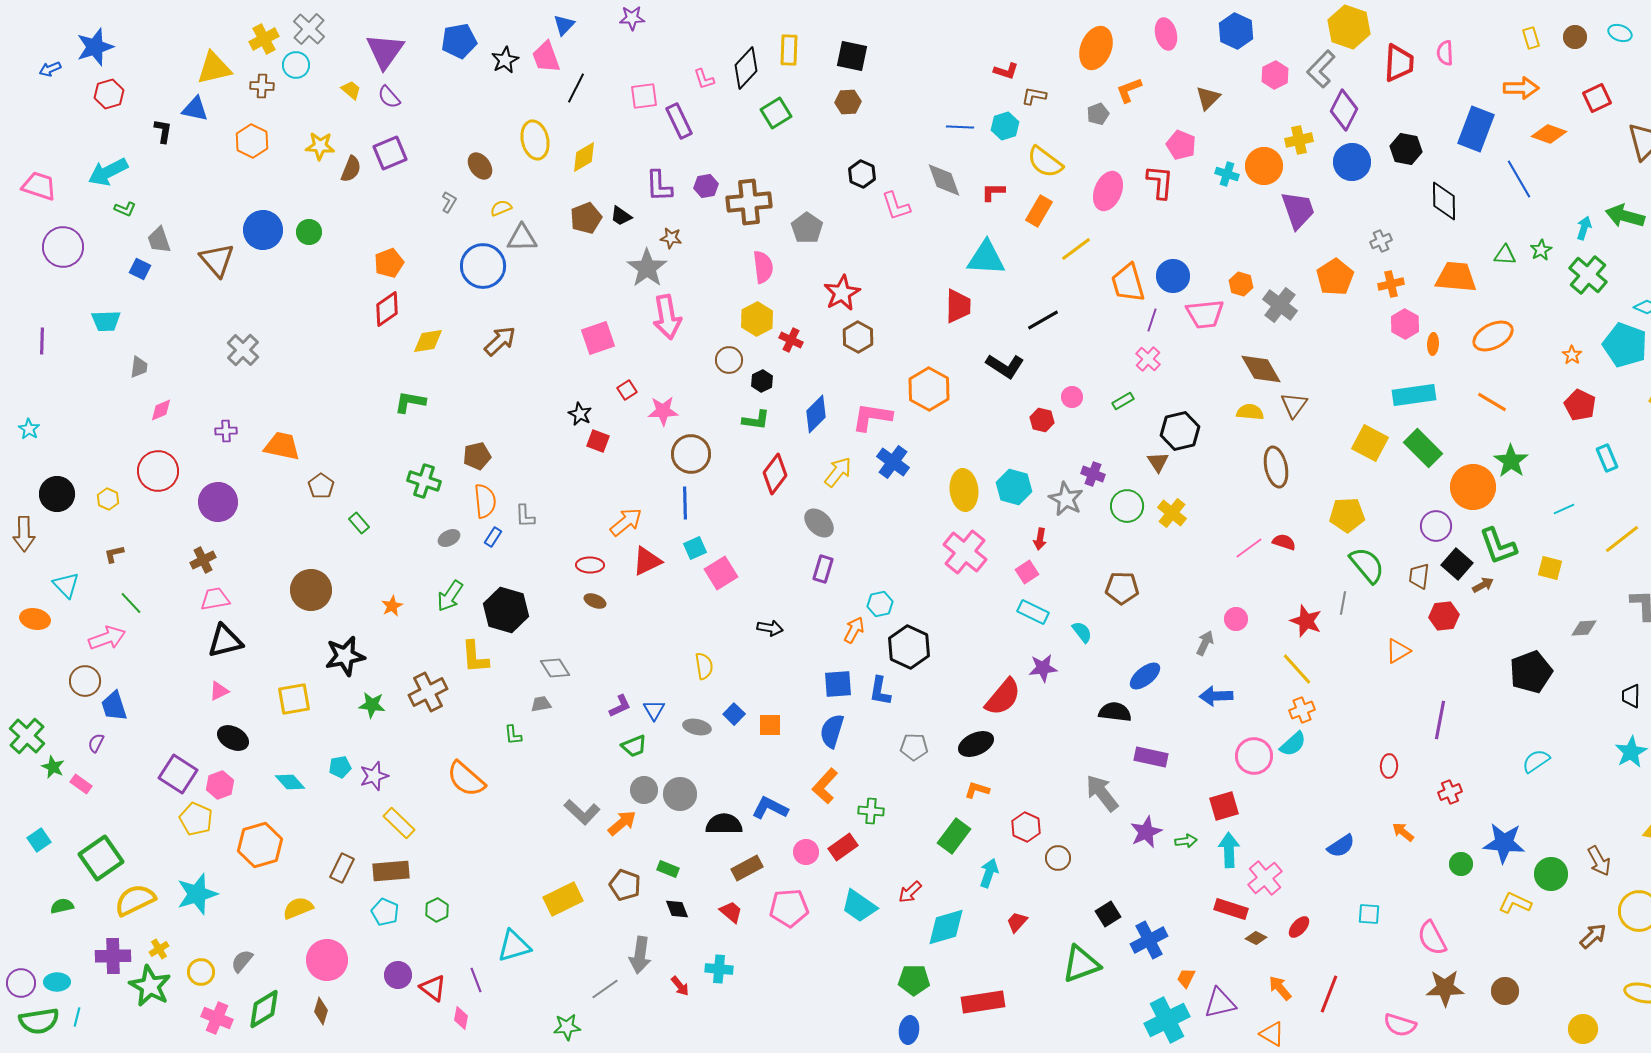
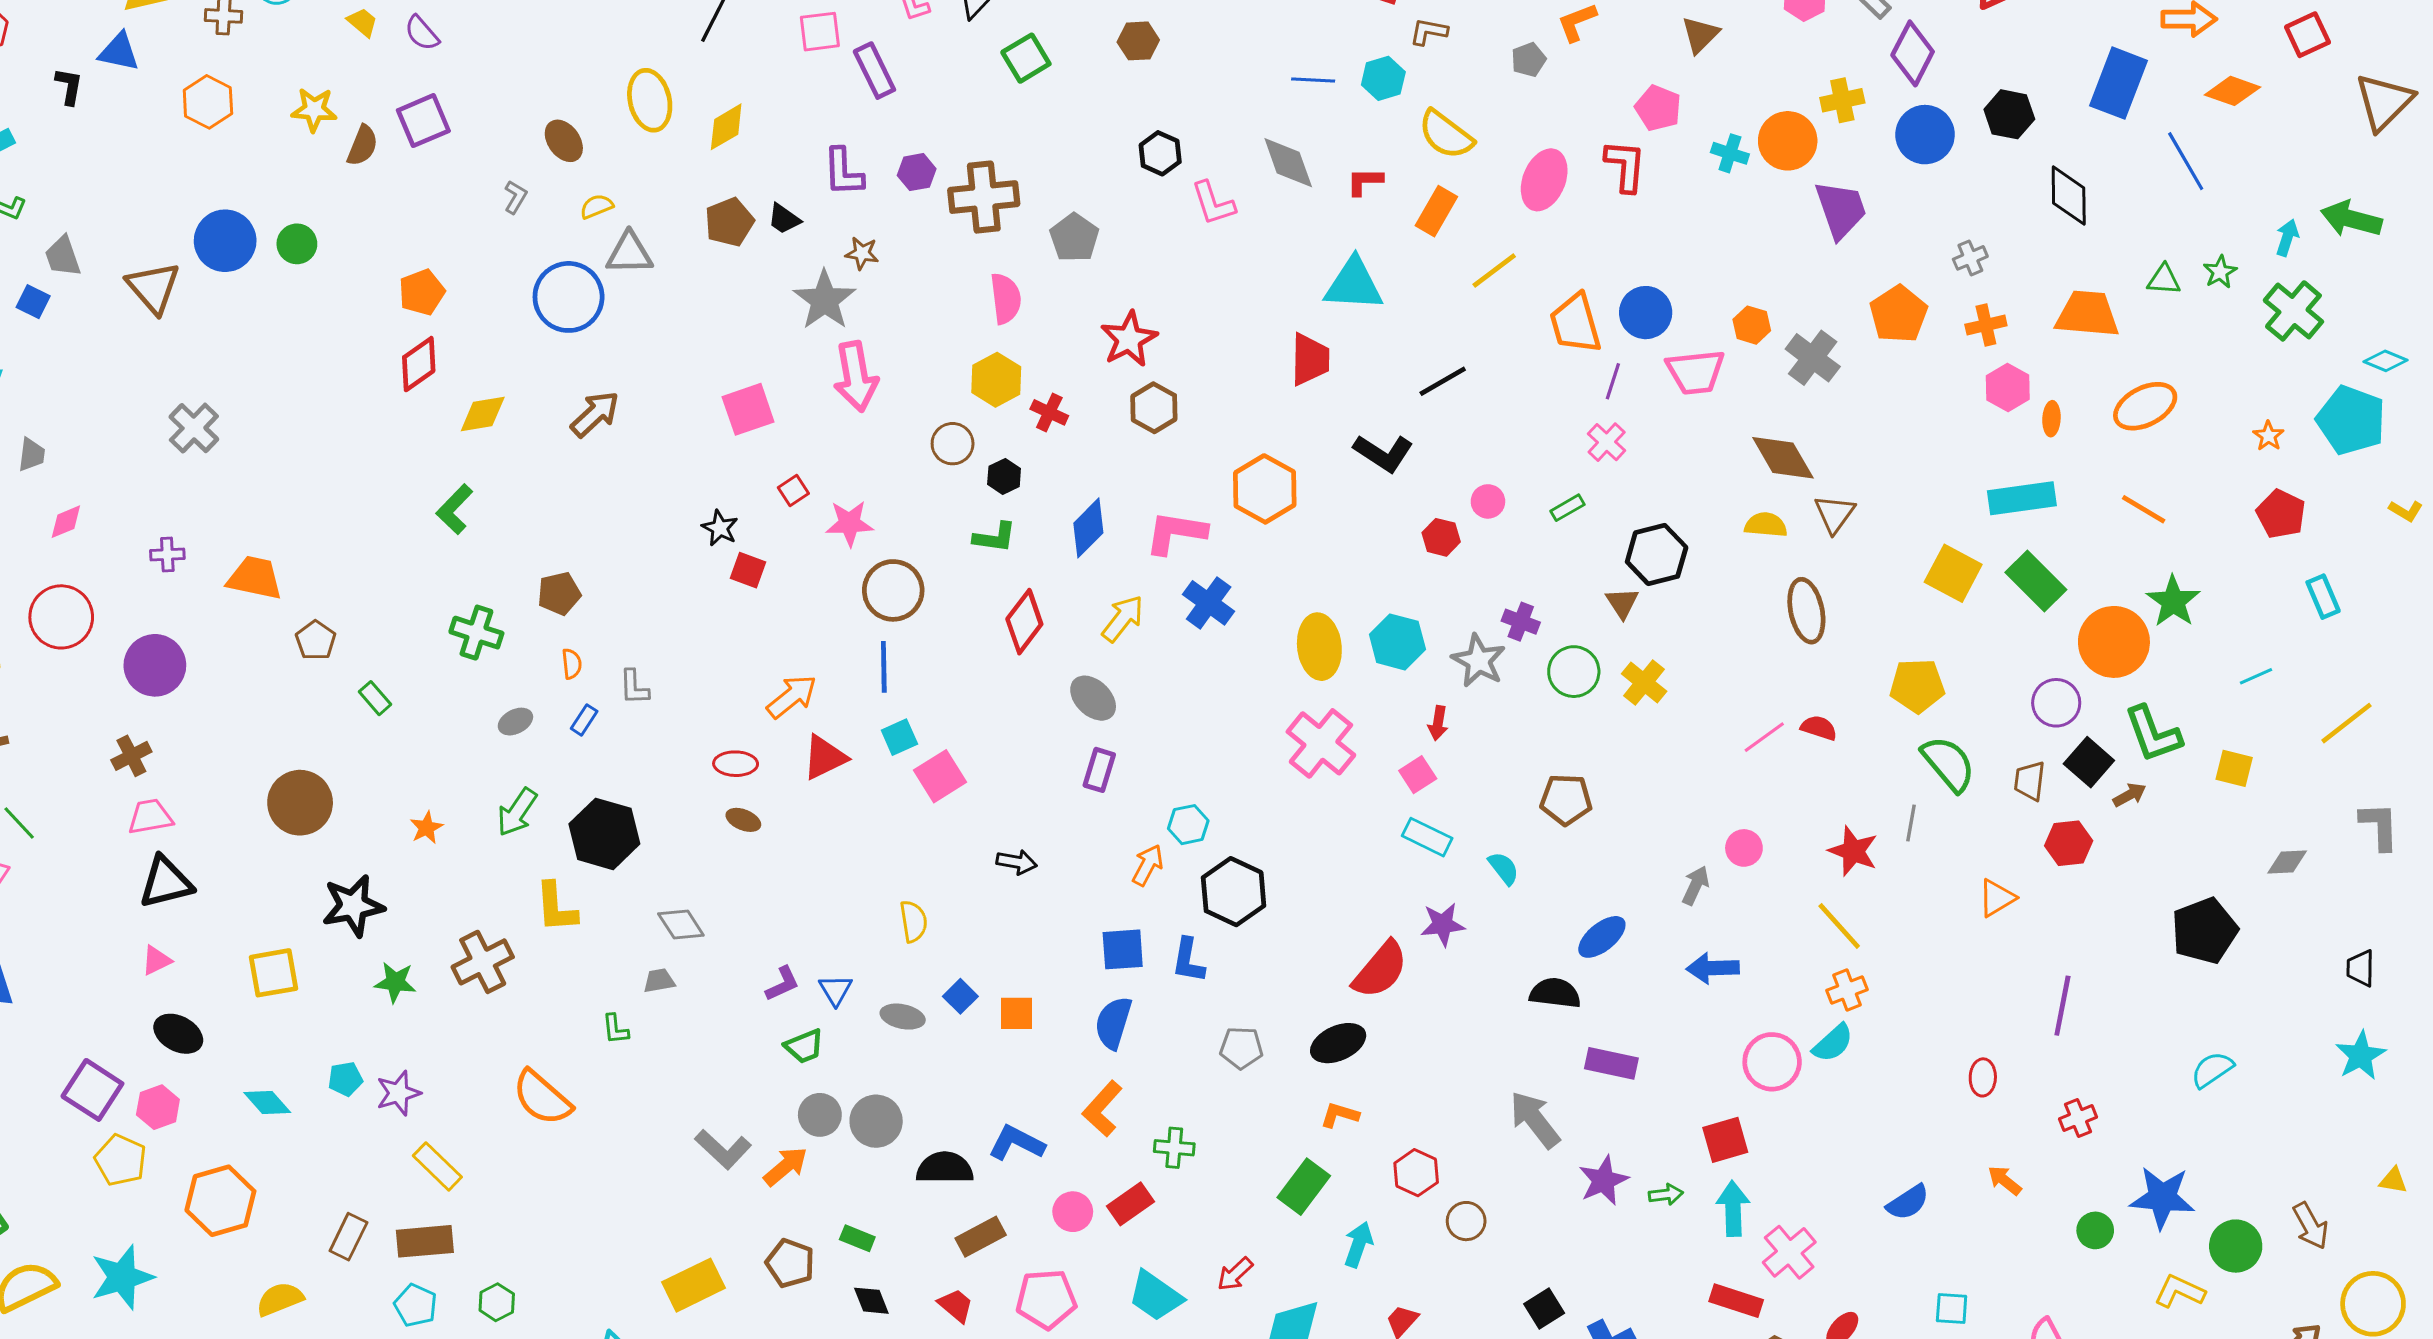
green L-shape: (410, 402) -> (455, 509), turned -56
orange semicircle: (485, 501) -> (572, 664), size x0.6

